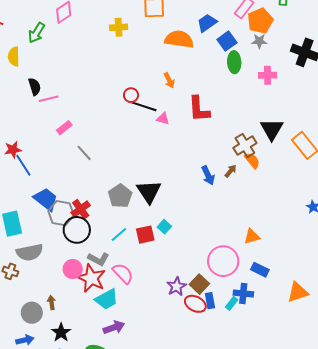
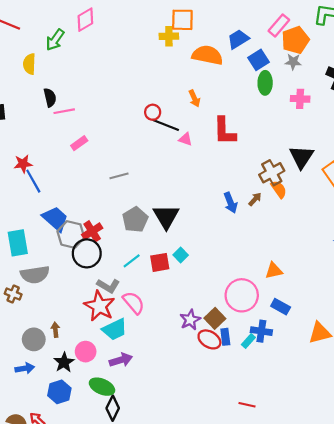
yellow cross: (119, 27) -> (169, 36), moved
gray line: (84, 153) -> (119, 176), moved, turned -66
pink circle: (73, 269) -> (86, 352), moved

